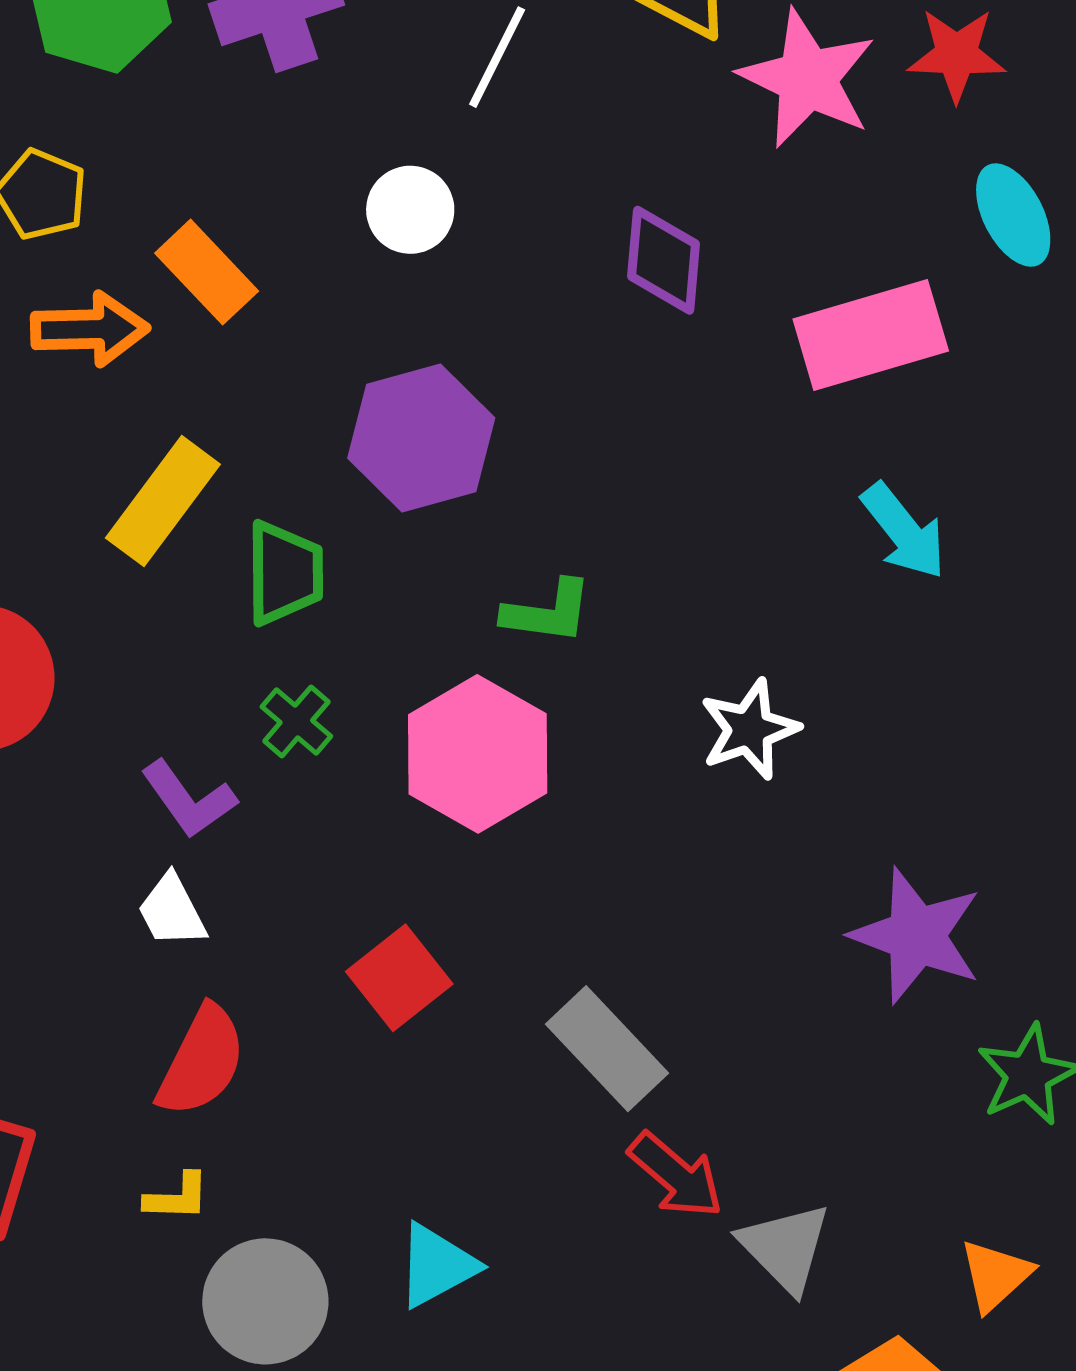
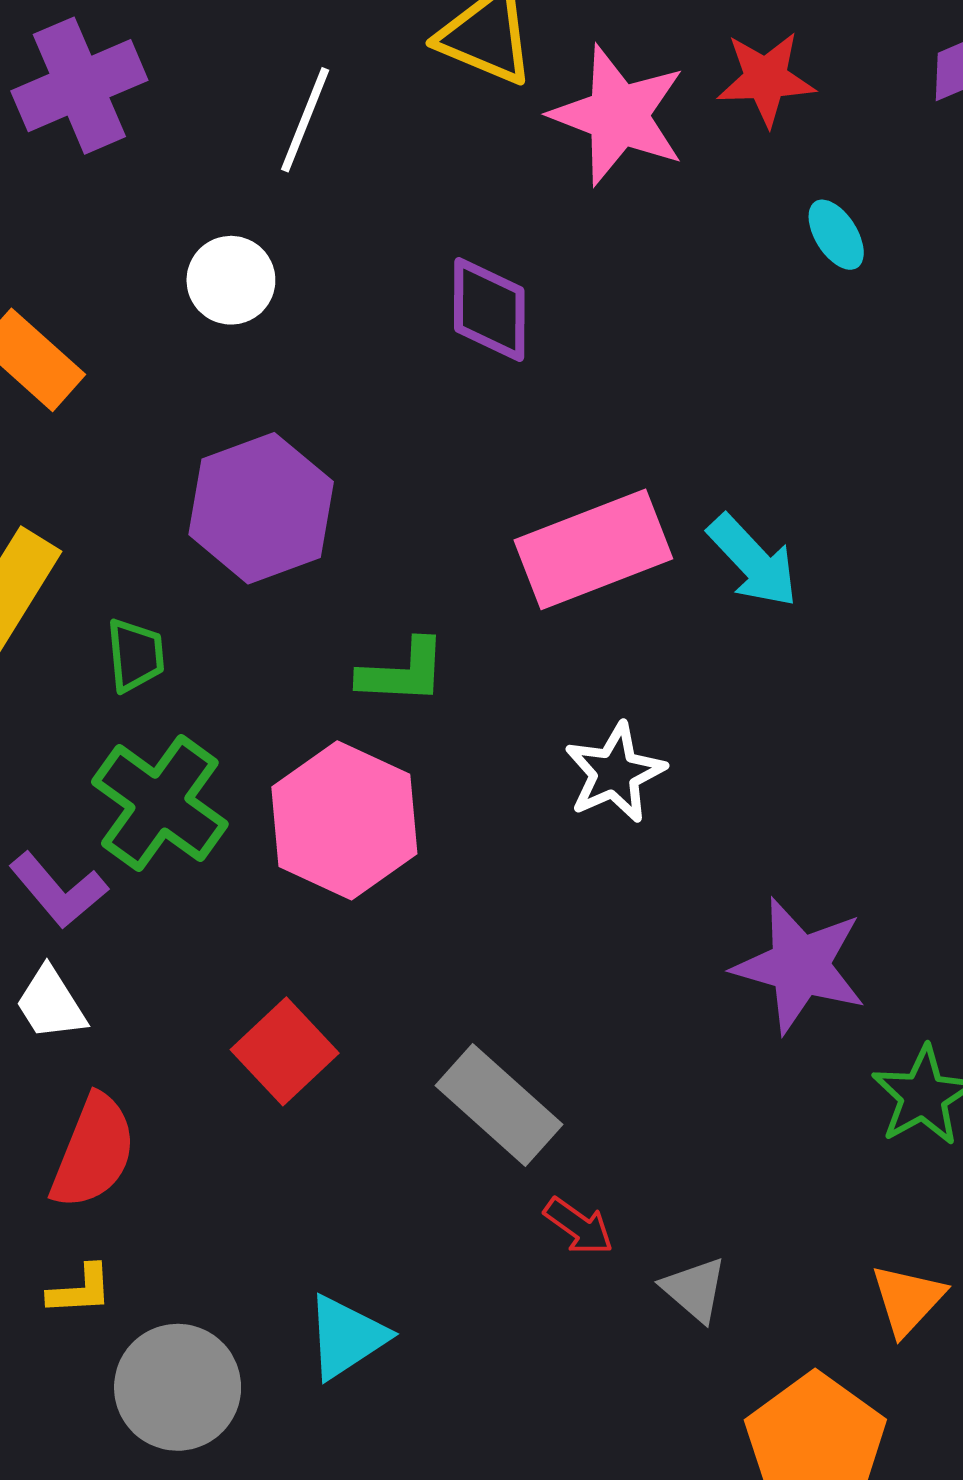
cyan ellipse: (1013, 215) -> (836, 235), size x0.7
pink rectangle: (871, 335) -> (593, 549), moved
green trapezoid: (285, 573) -> (135, 655), size x0.7
green cross: (296, 722) -> (160, 803), size x1.8
red arrow: (676, 1175) -> (579, 1226), size x0.7
gray triangle: (785, 1248) -> (694, 1289), size x0.7

